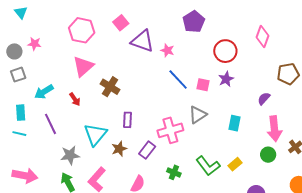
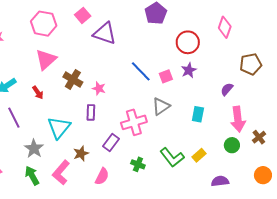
pink star: (167, 50) -> (99, 88), moved
pink square: (203, 85) -> (166, 76), turned -32
brown star: (119, 149) -> (81, 153), moved
gray star: (70, 155) -> (34, 149), turned -30

